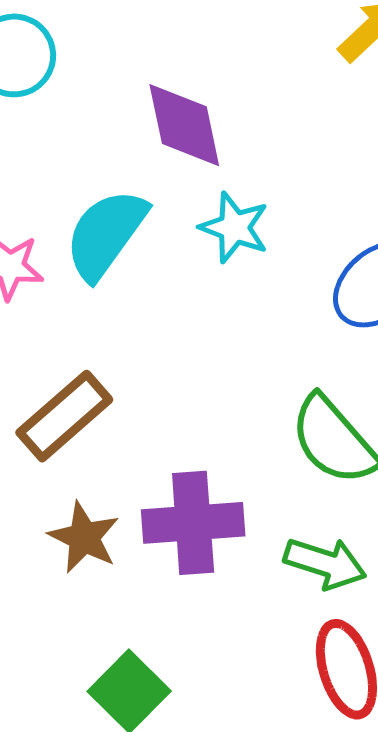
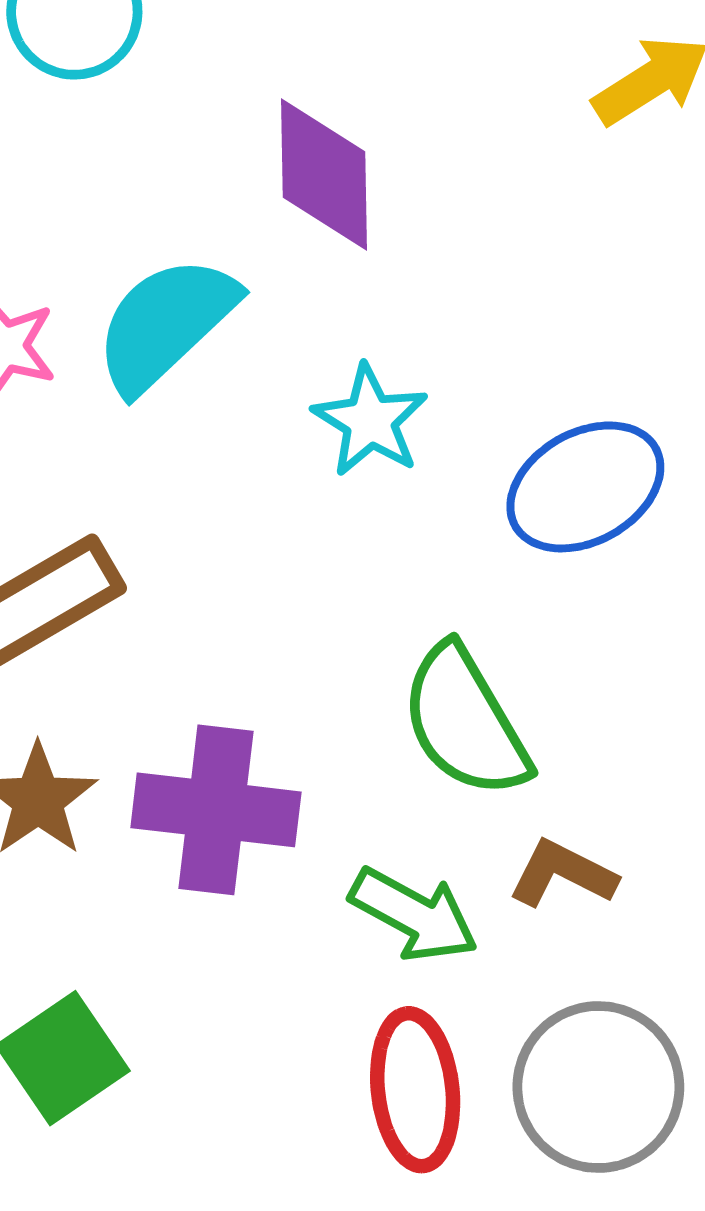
cyan star: (234, 227) -> (370, 421), moved

